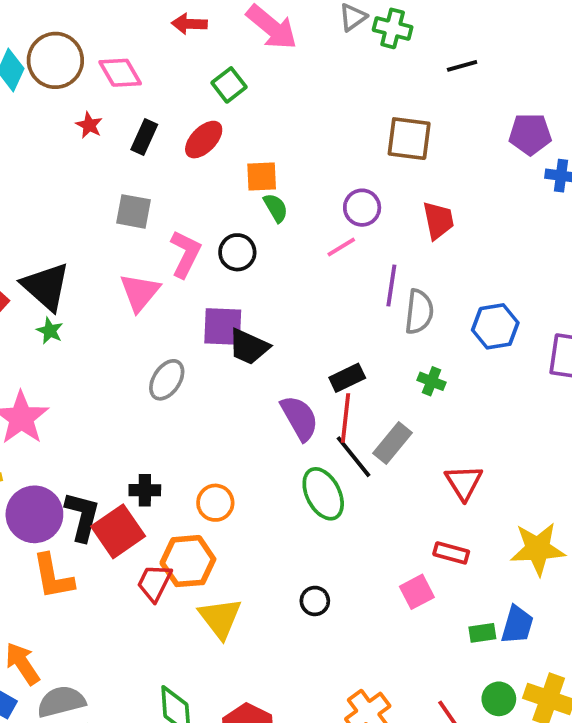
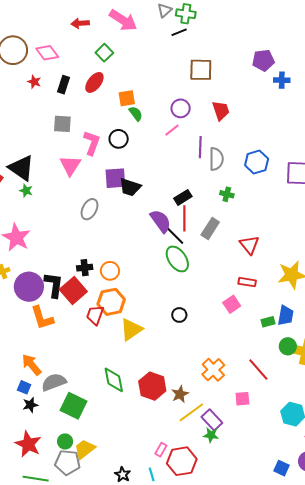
black line: (462, 66) -> (179, 32), moved
black line: (354, 457) -> (174, 234), moved
orange circle: (215, 503) -> (110, 271), moved
yellow triangle: (220, 618) -> (131, 329), turned 40
green circle: (499, 699) -> (288, 346), moved

